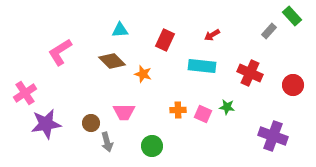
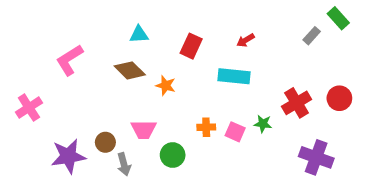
red cross: (250, 73) -> (297, 103), moved, turned 35
purple star: (46, 124) -> (68, 156), moved
green circle: (152, 146) -> (173, 155), moved

